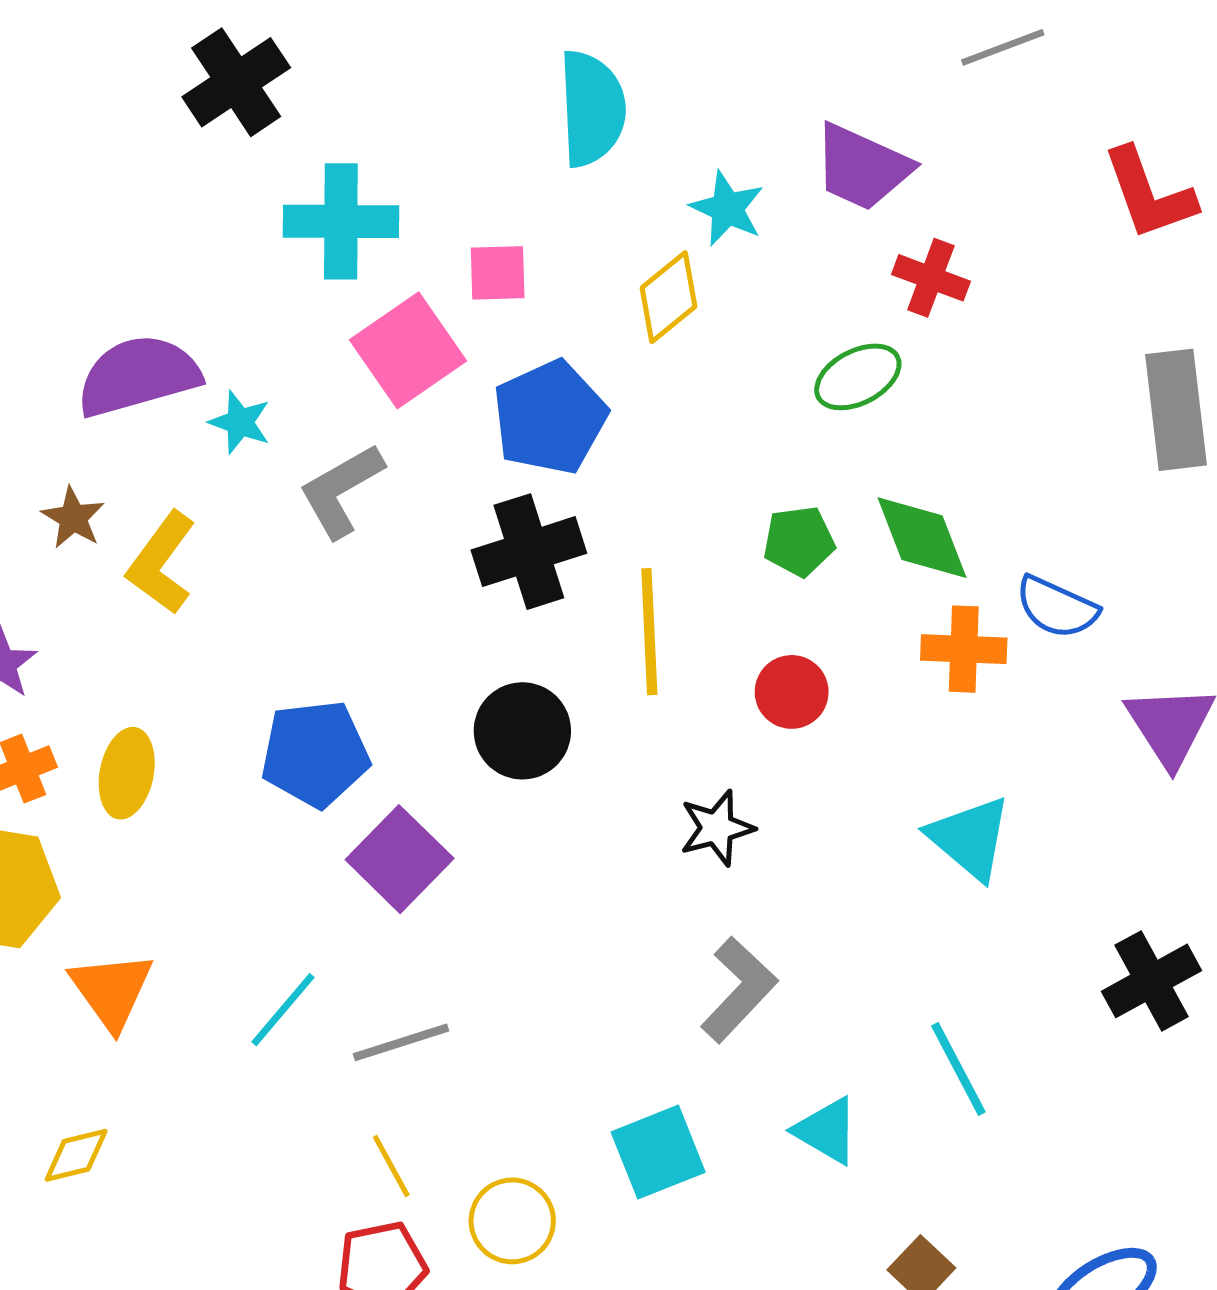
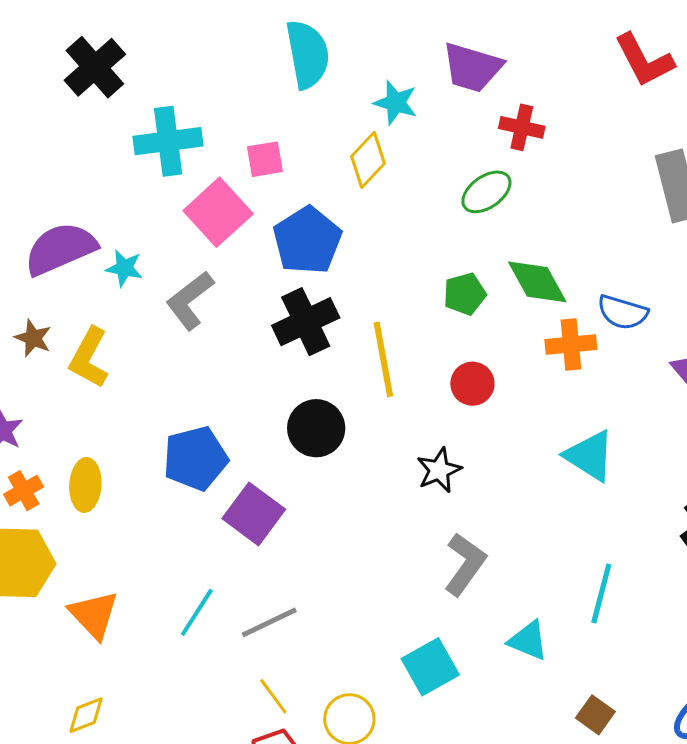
cyan line: (958, 1069) -> (601, 593), turned 50

